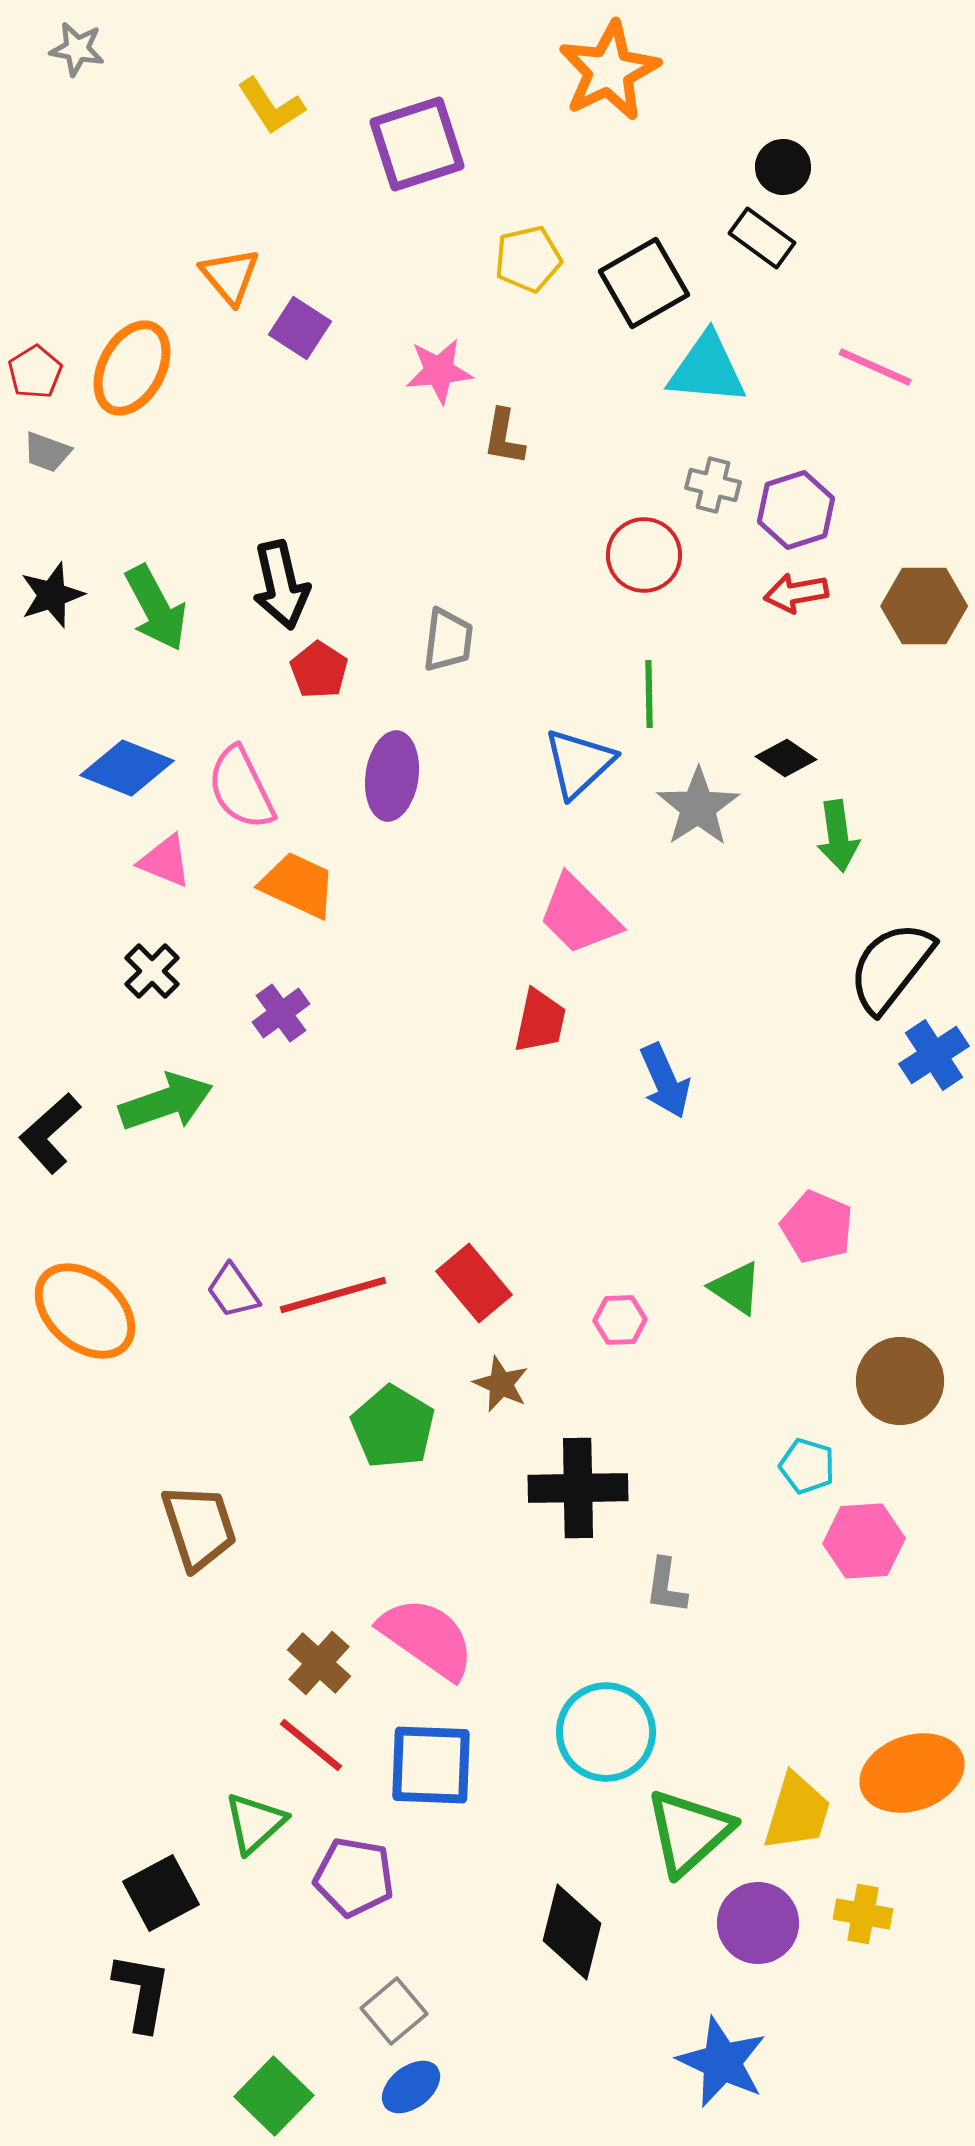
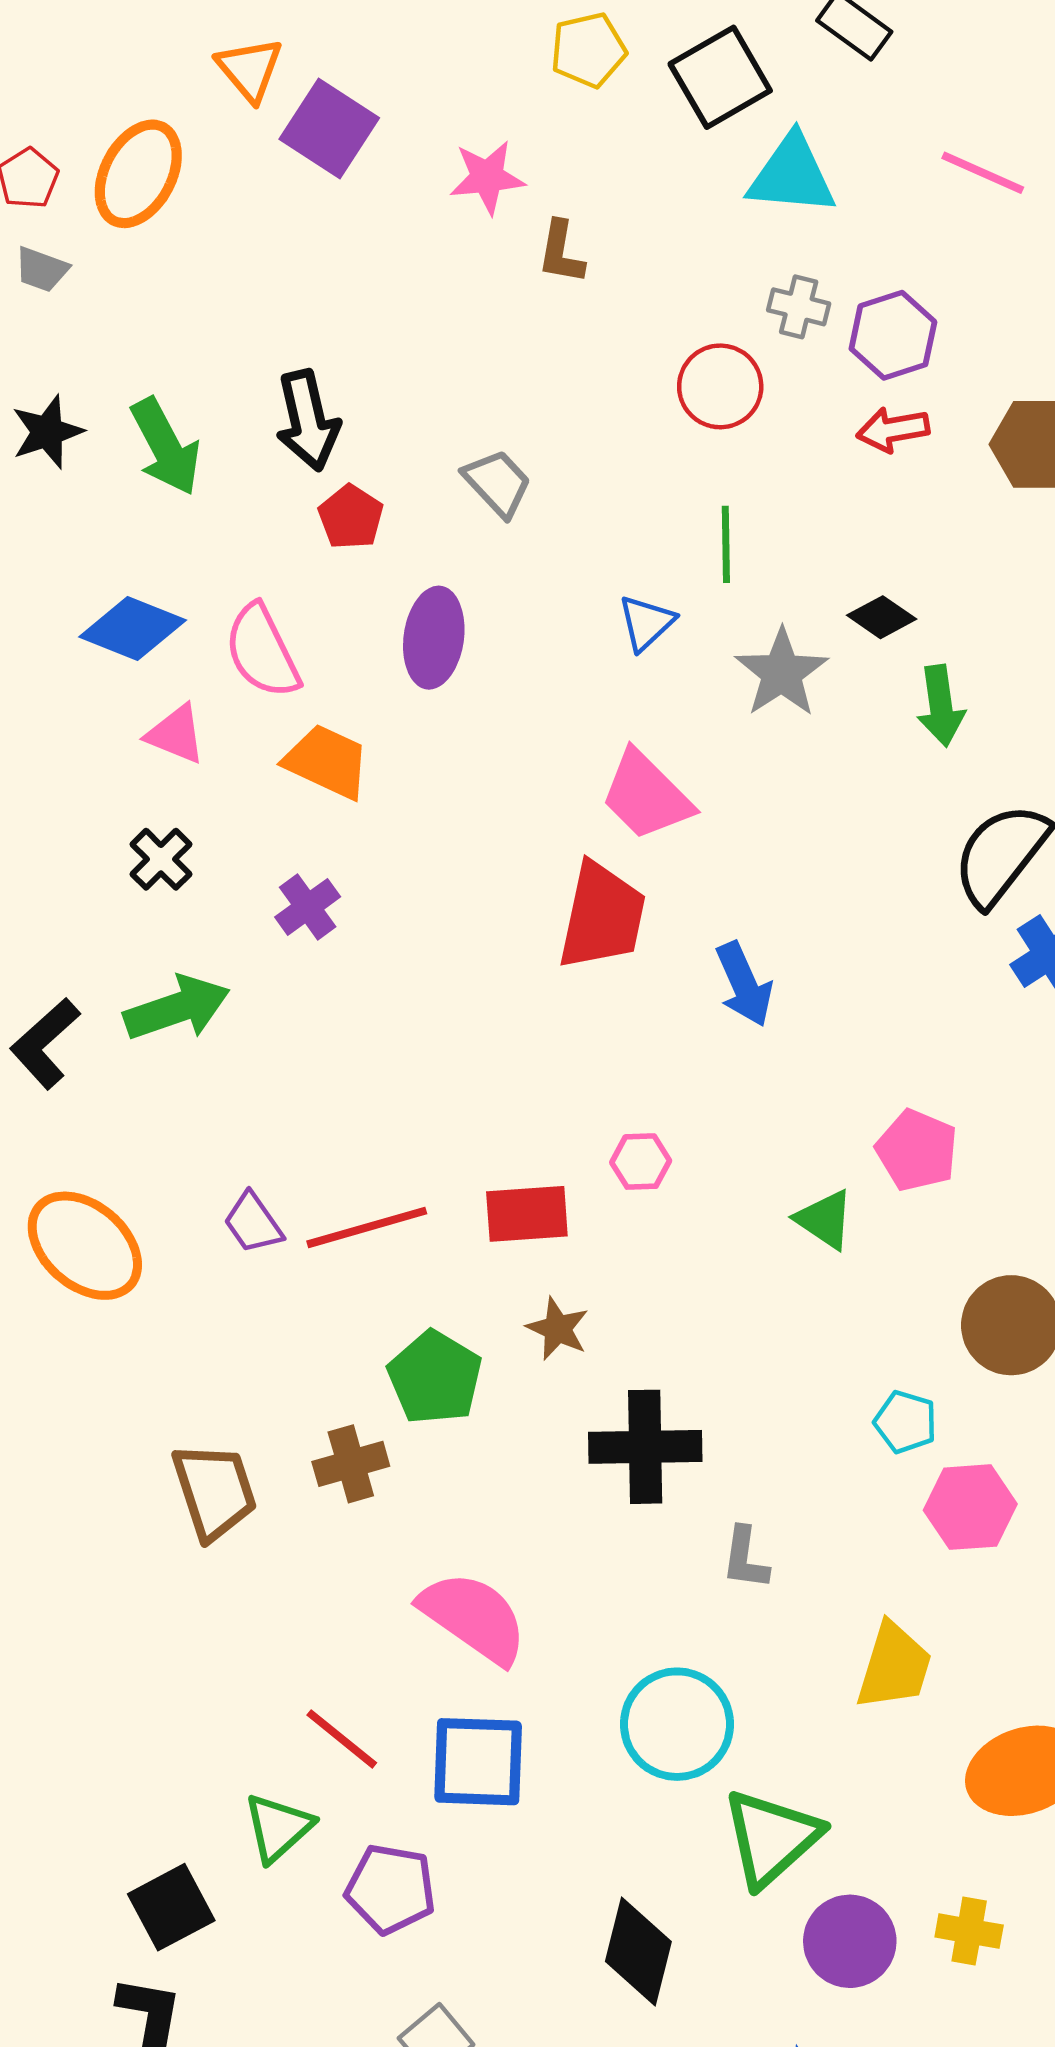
purple square: (300, 328) -> (329, 128), size x1.4
gray trapezoid: (448, 640) -> (497, 483), turned -50
blue triangle: (579, 763) -> (646, 623), size x0.7
red trapezoid: (540, 1021) -> (602, 916), size x1.5
red rectangle: (474, 1283) -> (527, 1214), turned -54
pink hexagon: (620, 1320) -> (641, 1162), moved
brown cross: (319, 1663) -> (351, 1464), moved, turned 32
yellow trapezoid: (797, 1812) -> (894, 1666), moved

